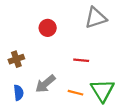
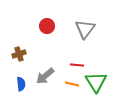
gray triangle: (96, 18) -> (85, 29), moved, turned -35
red line: (81, 60) -> (77, 65), moved

